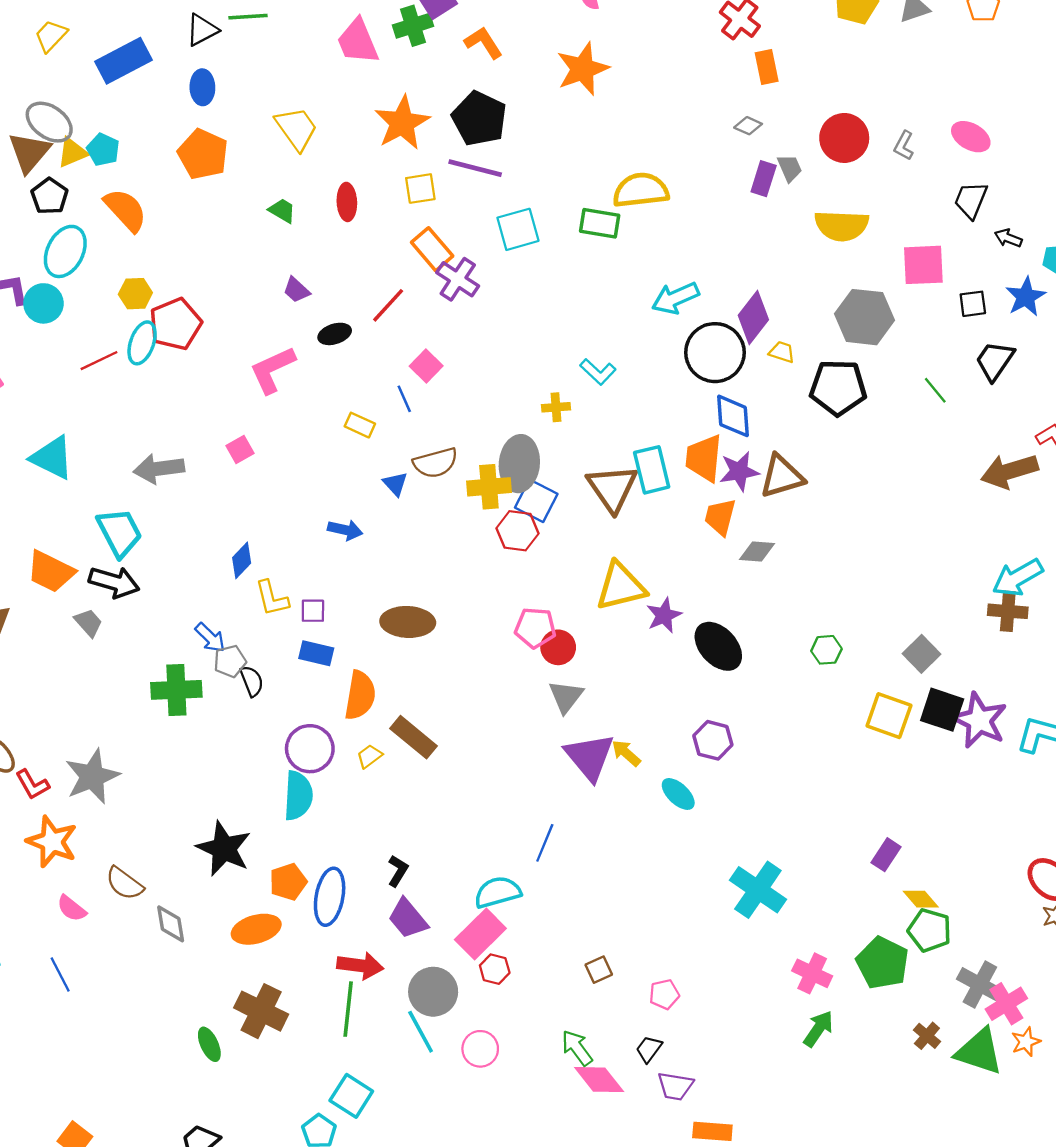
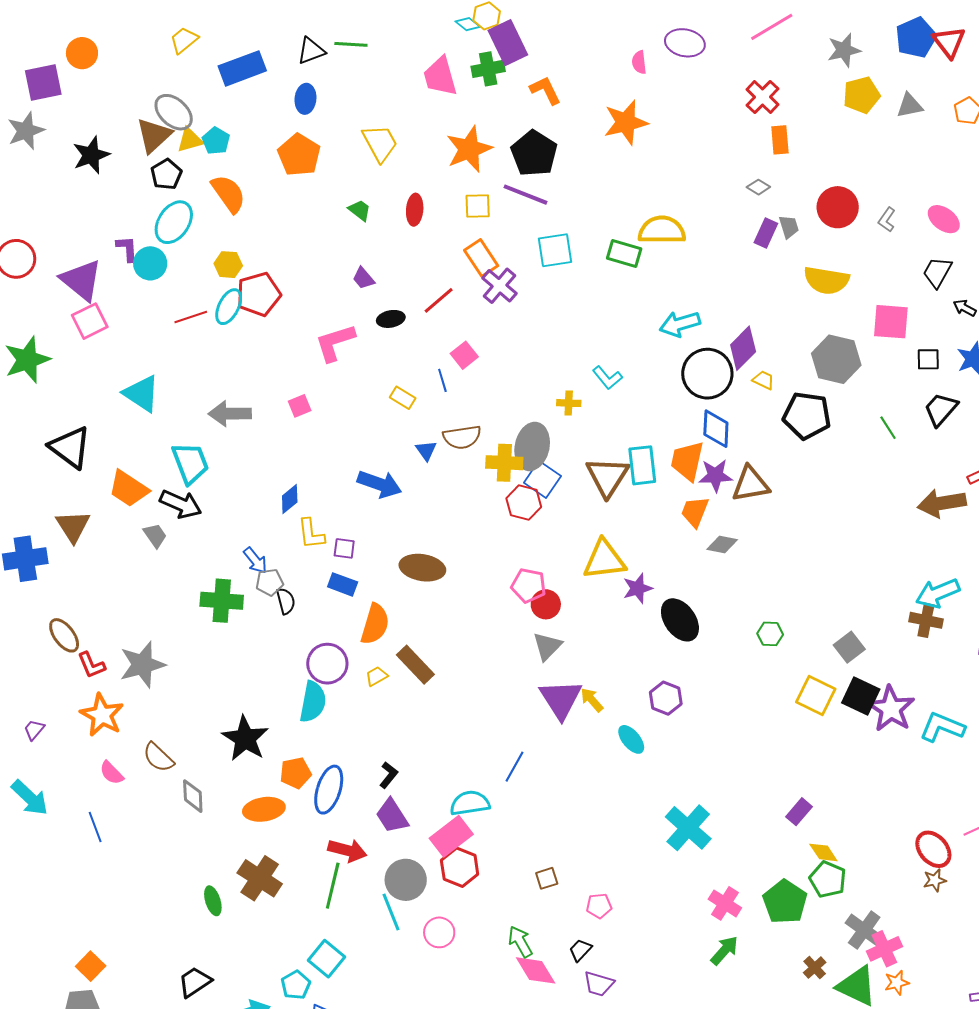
blue arrow: (345, 530) -> (380, 484), size x1.5
red hexagon: (495, 969) -> (460, 867), size x1.5

